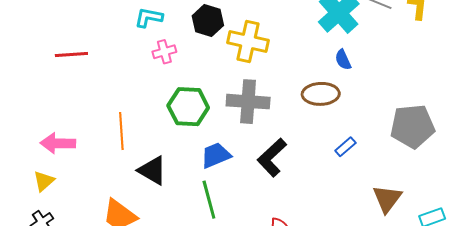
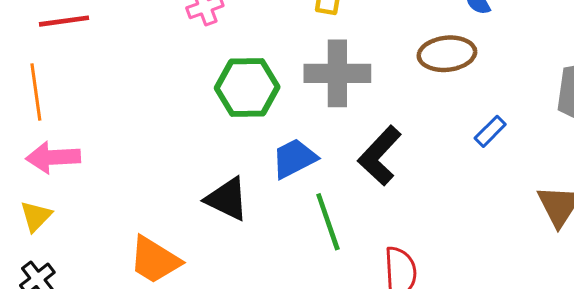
orange line: (121, 131) -> (36, 92), moved
black triangle: (152, 171) -> (227, 199), moved
green line: (209, 200) -> (328, 222), moved

